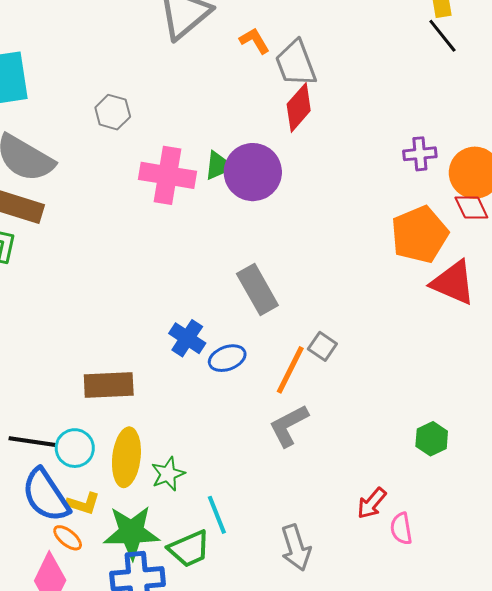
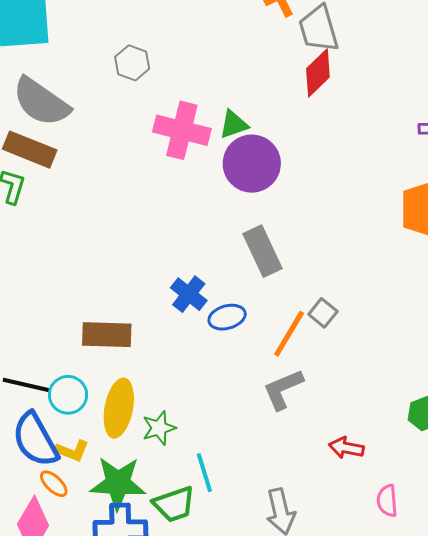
purple circle: (253, 172) -> (252, 164), moved
red arrow: (372, 503) -> (346, 448), moved, turned 56

